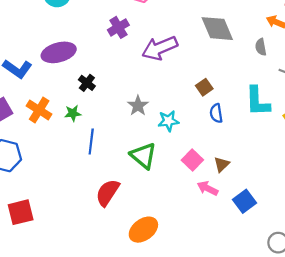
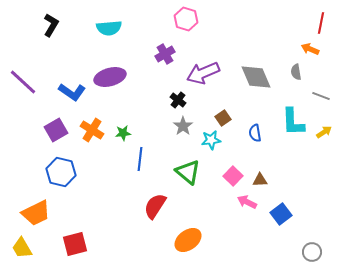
gray diamond: (217, 29) -> (256, 77), moved
black cross: (87, 83) -> (178, 100), moved
brown square: (204, 87) -> (223, 118), moved
brown triangle: (222, 164) -> (260, 180), turned 42
red square: (21, 212) -> (75, 244), moved

